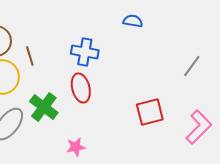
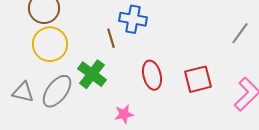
brown line: (30, 56) -> (111, 38), moved
red ellipse: (81, 88) -> (152, 75), moved

